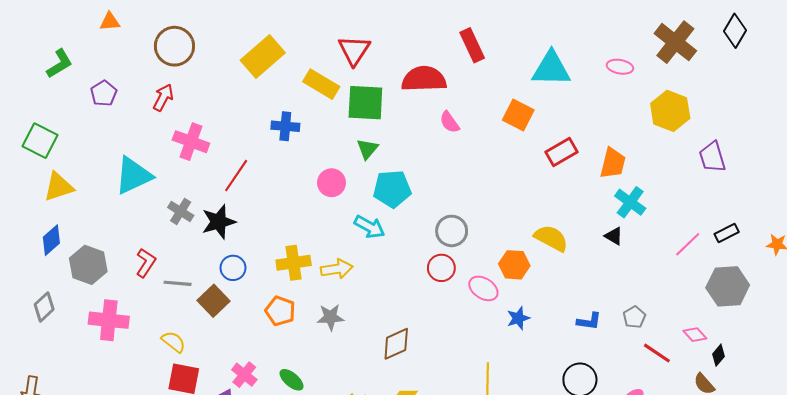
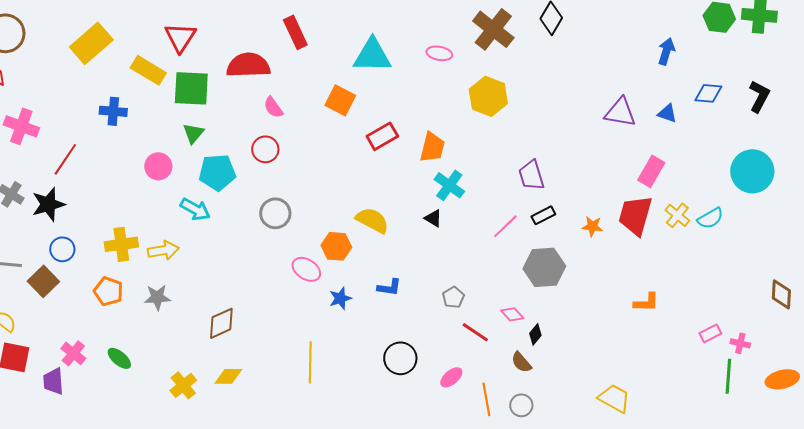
purple trapezoid: (712, 157) -> (531, 175), moved
red circle: (441, 268) -> (265, 149), moved
blue L-shape: (589, 321) -> (389, 287), moved

